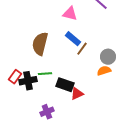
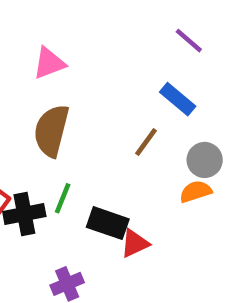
pink triangle: (70, 14) -> (49, 63), moved, turned -35
blue rectangle: (73, 39) -> (178, 99), moved
green line: (45, 74) -> (63, 198), turned -64

